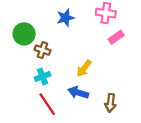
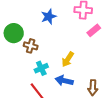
cyan cross: (43, 77) -> (41, 68), moved

